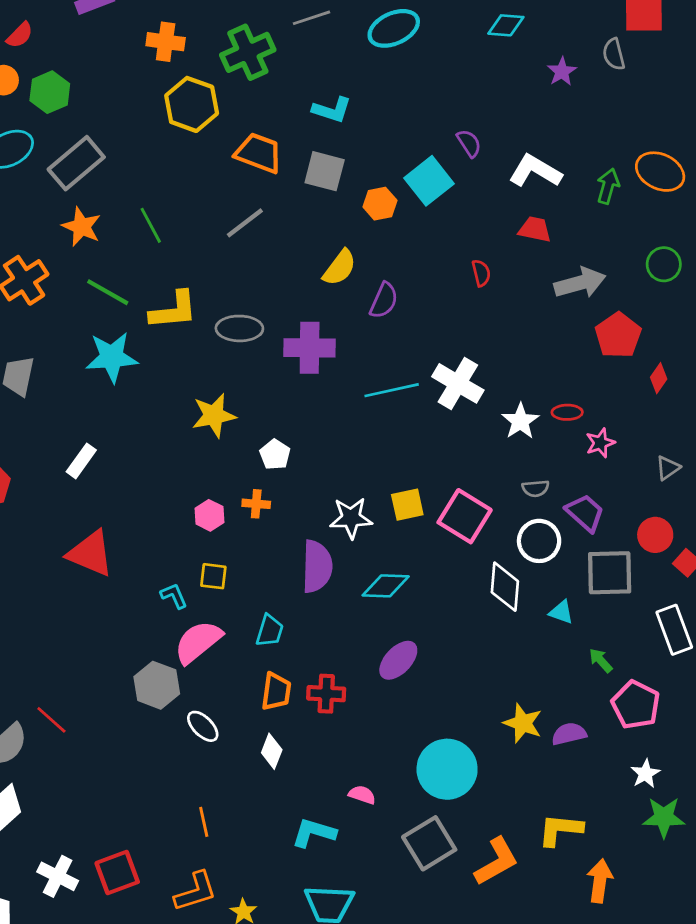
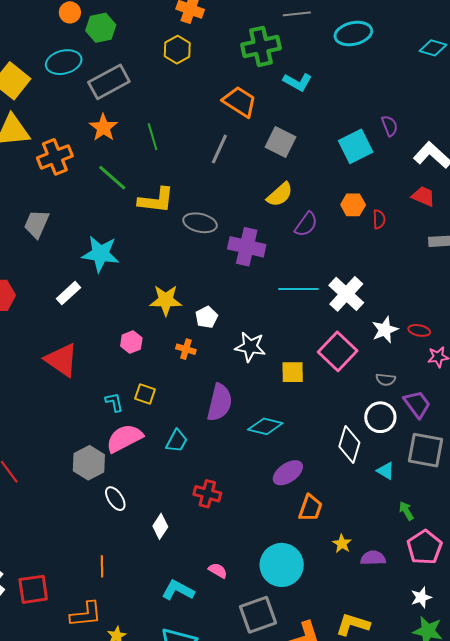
green cross: (248, 52) -> (261, 46), moved
yellow hexagon: (192, 104) -> (177, 50), moved, size x0.7
gray square: (325, 171) -> (280, 142), moved
orange hexagon: (380, 204) -> (353, 205), moved
gray line: (245, 223) -> (219, 149), turned -40
cyan star: (112, 357) -> (100, 254), moved
yellow star: (214, 415) -> (166, 300), moved
pink hexagon: (210, 515) -> (131, 342), moved
pink square: (465, 516) -> (338, 351), moved
white star: (351, 518) -> (250, 347), moved
purple ellipse: (398, 660) -> (288, 473), moved
orange trapezoid: (276, 691) -> (310, 508), moved
yellow star: (523, 723) -> (342, 544), size x0.7

